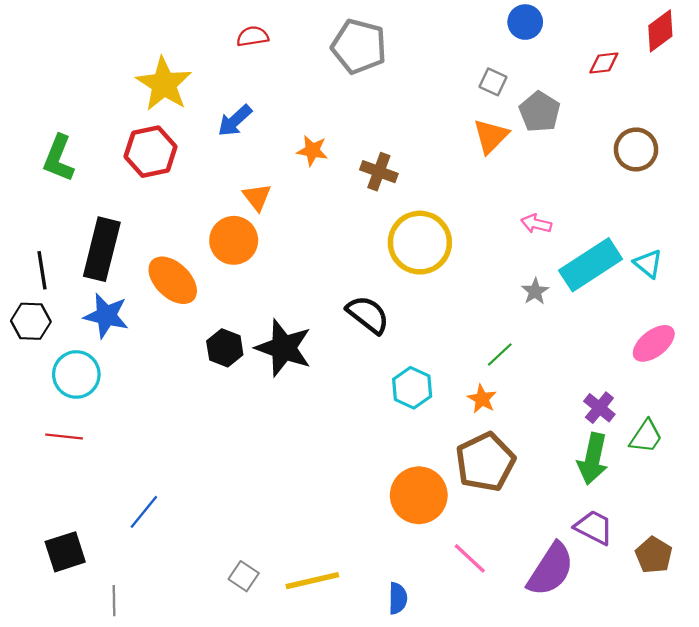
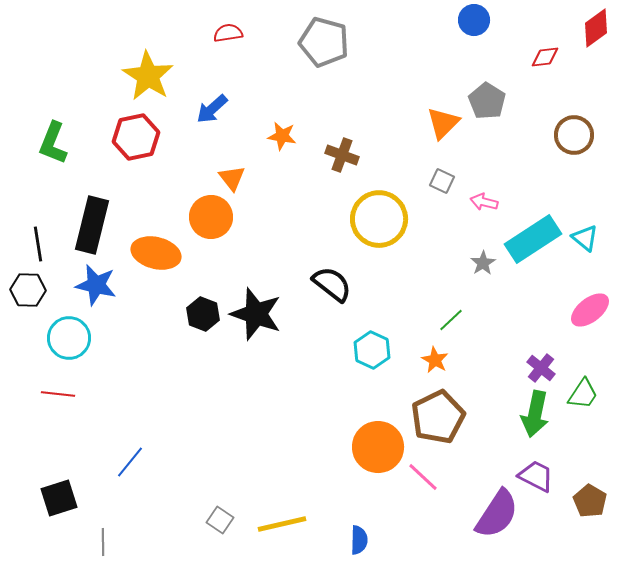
gray square: (493, 82) -> (442, 181), moved
orange ellipse: (173, 280) -> (156, 253), turned -30
pink line: (470, 558) -> (423, 477), moved

